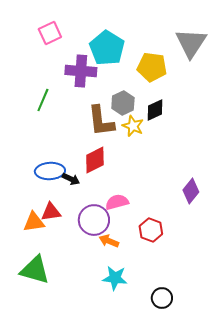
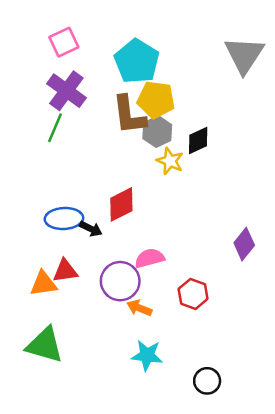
yellow pentagon: (152, 67) -> (156, 100), moved
purple cross: (81, 71) -> (66, 91), moved, turned 32
brown L-shape: (101, 121) -> (129, 115), moved

